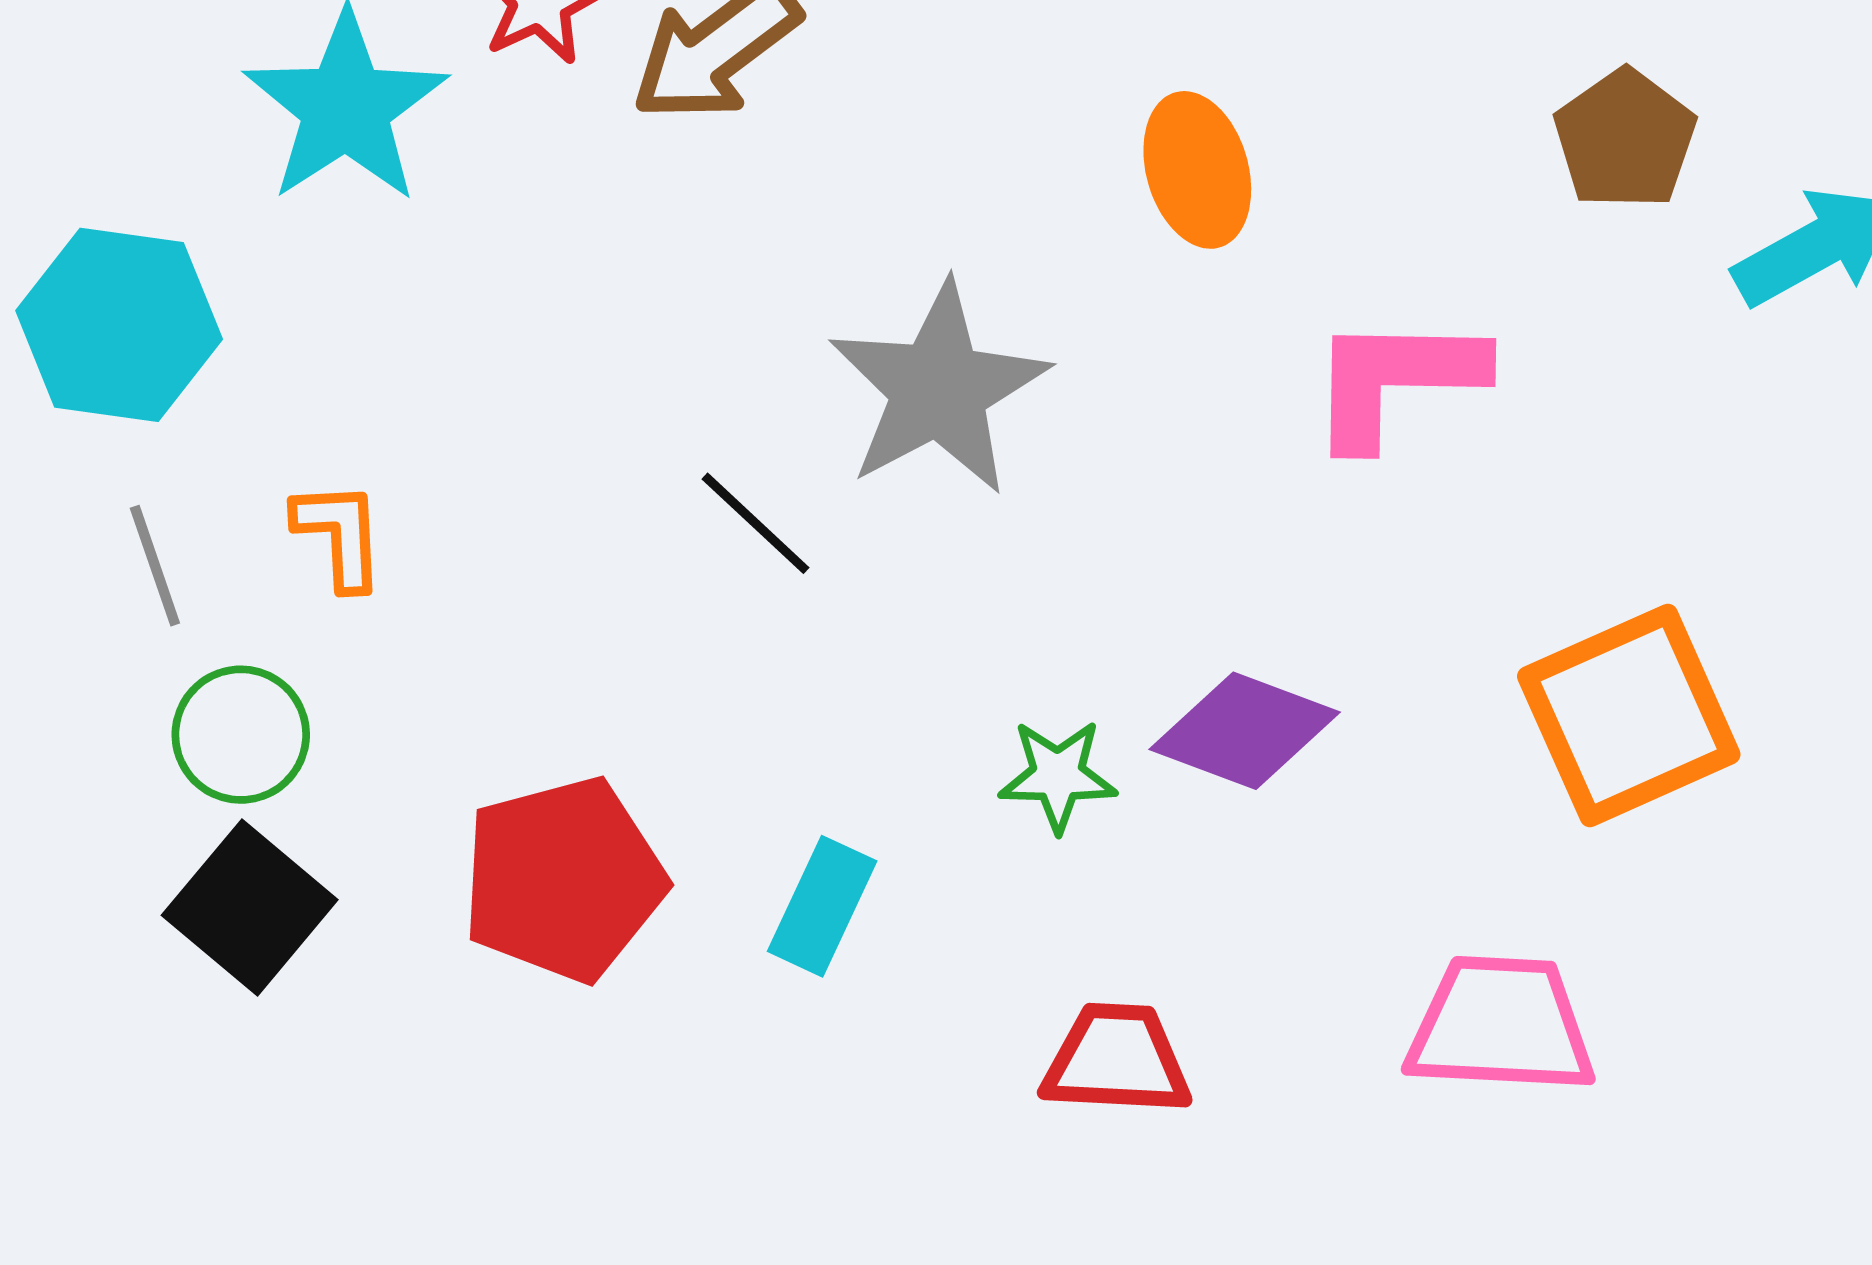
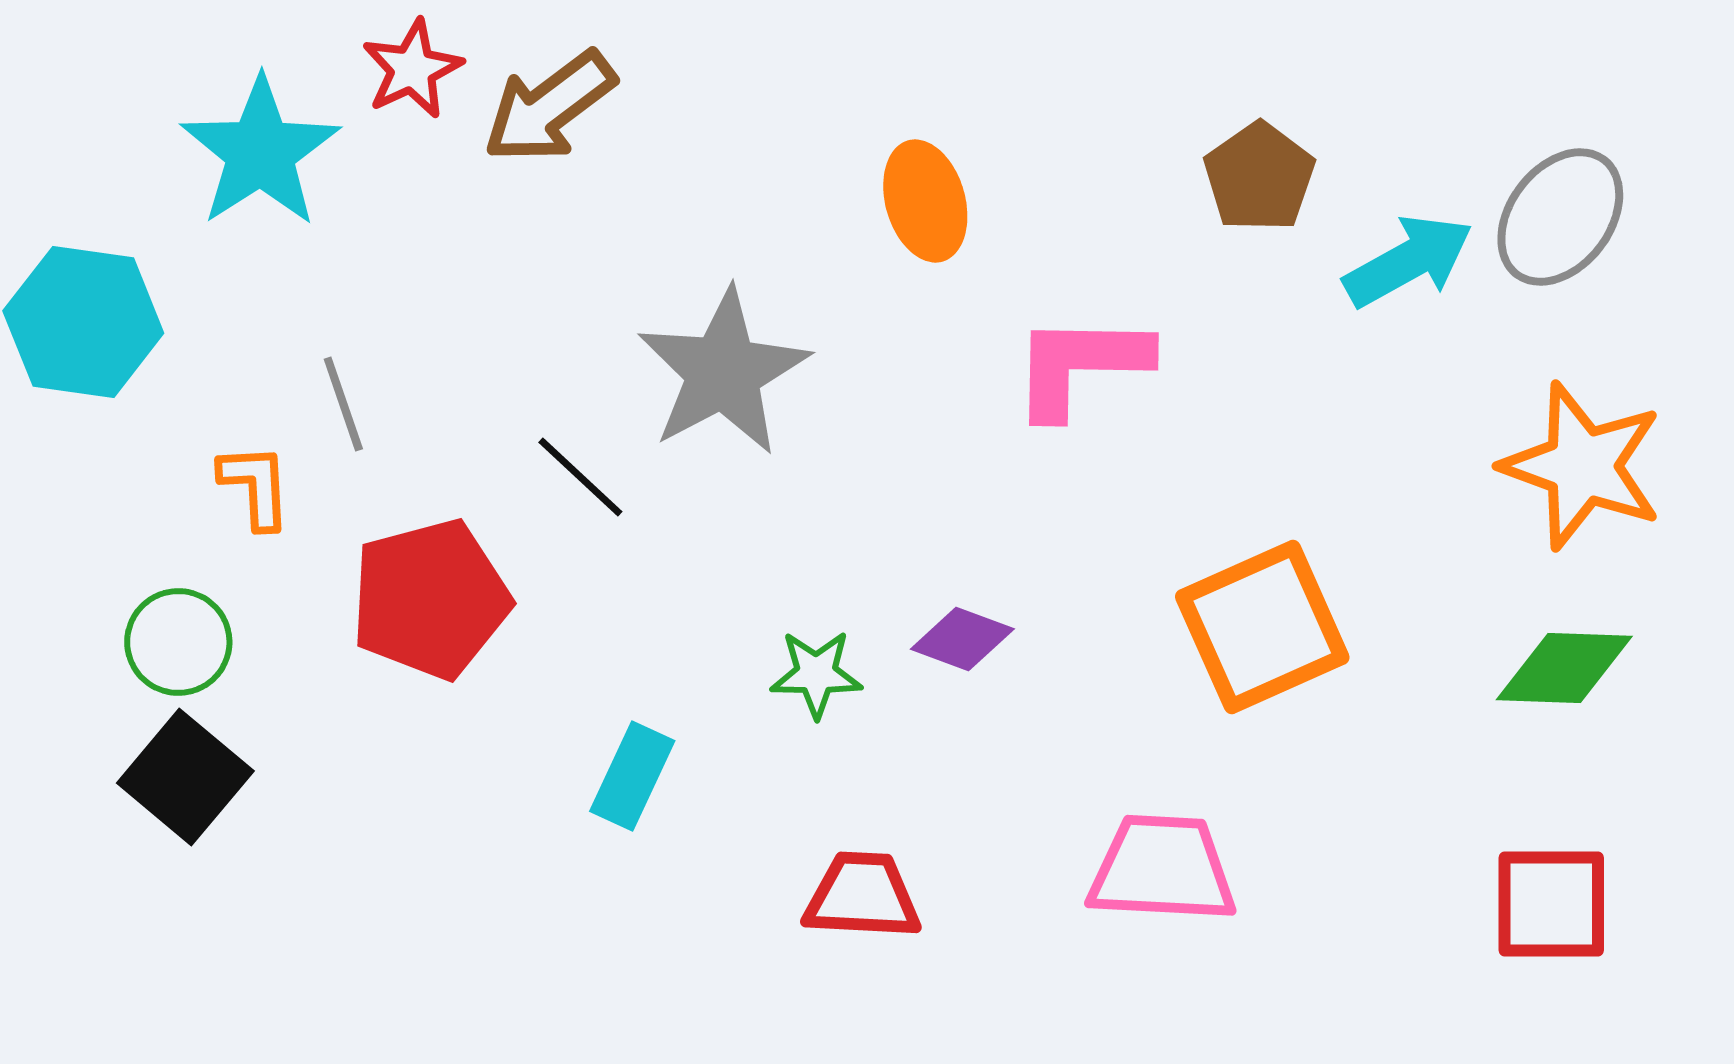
gray line: (155, 566) -> (343, 404), moved
purple diamond: (1245, 731) -> (962, 639), size x0.7
red pentagon: (563, 879) -> (430, 599), moved

